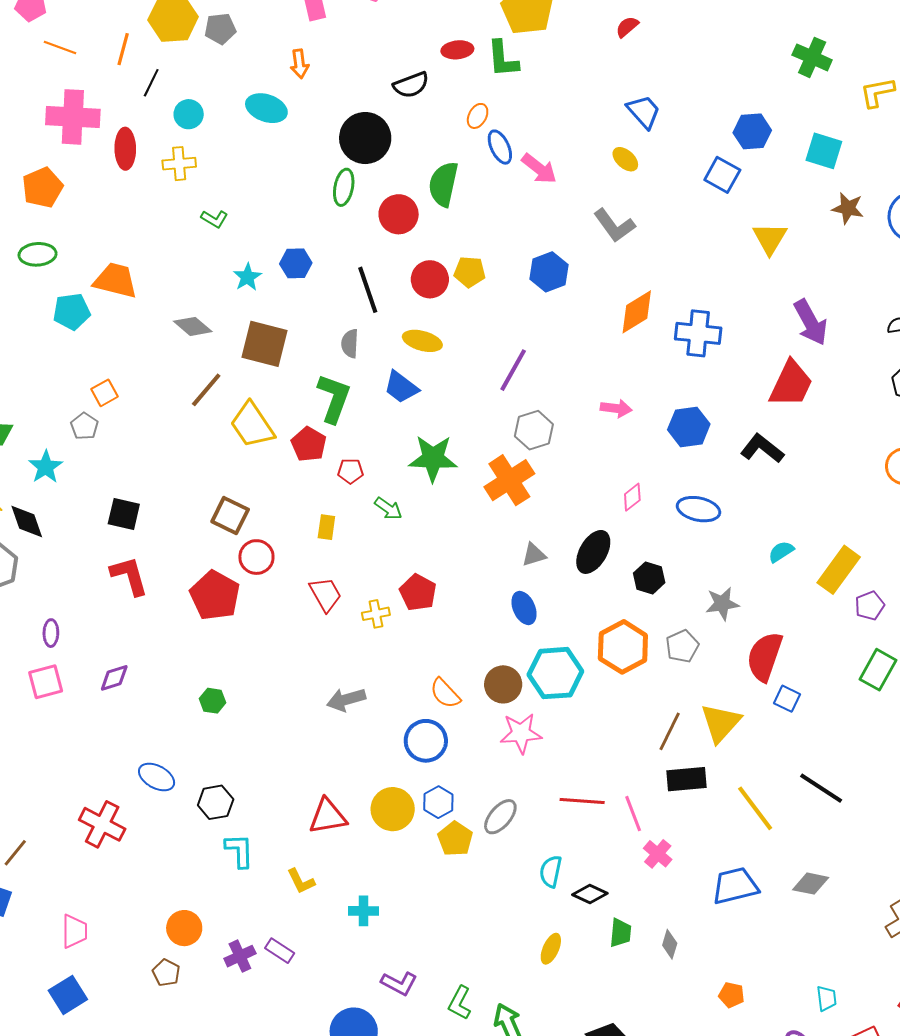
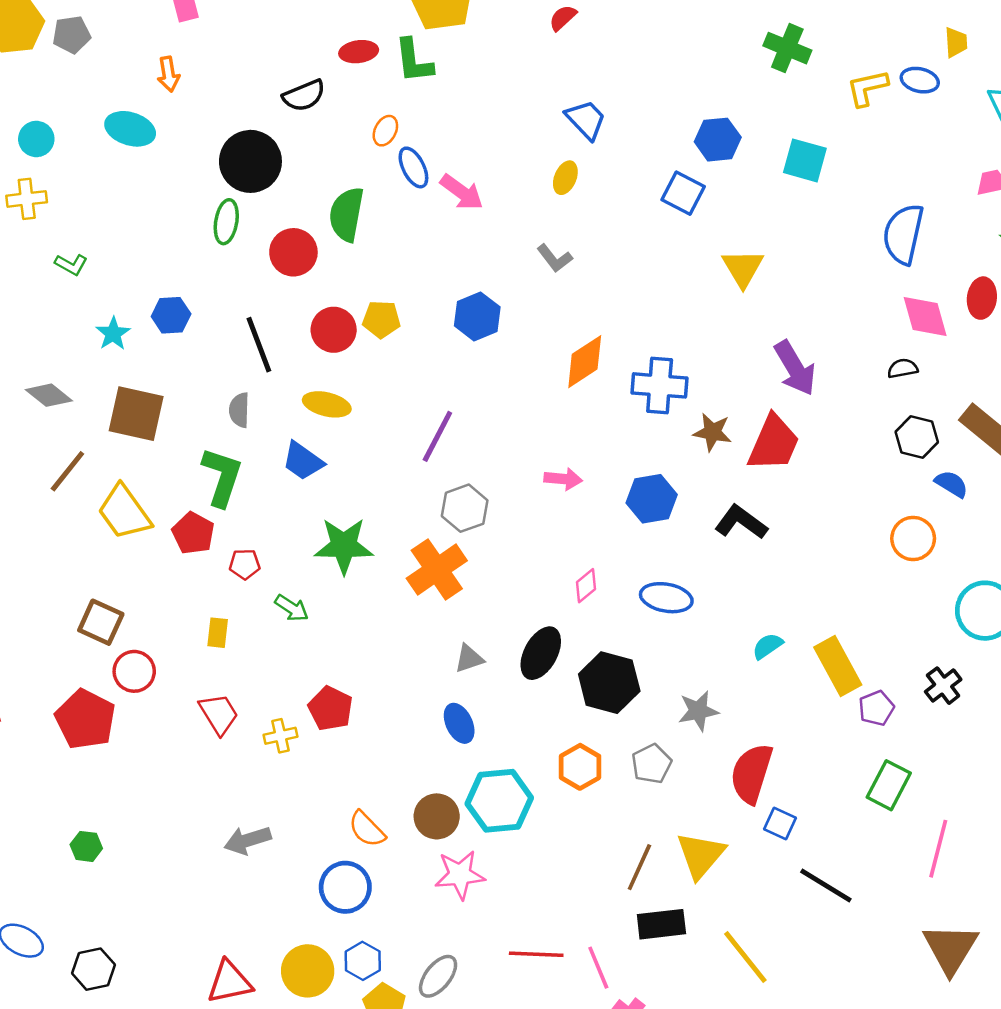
yellow ellipse: (625, 159) -> (565, 178), turned 72
brown star: (848, 208) -> (712, 432), moved
gray L-shape: (614, 226) -> (555, 258), size x0.7
yellow rectangle: (839, 570) -> (838, 666), turned -63
black hexagon: (649, 578) -> (609, 683), size x1.6
orange hexagon: (623, 647) -> (580, 767), size x0.7
black line: (821, 788) -> (826, 886), moved

